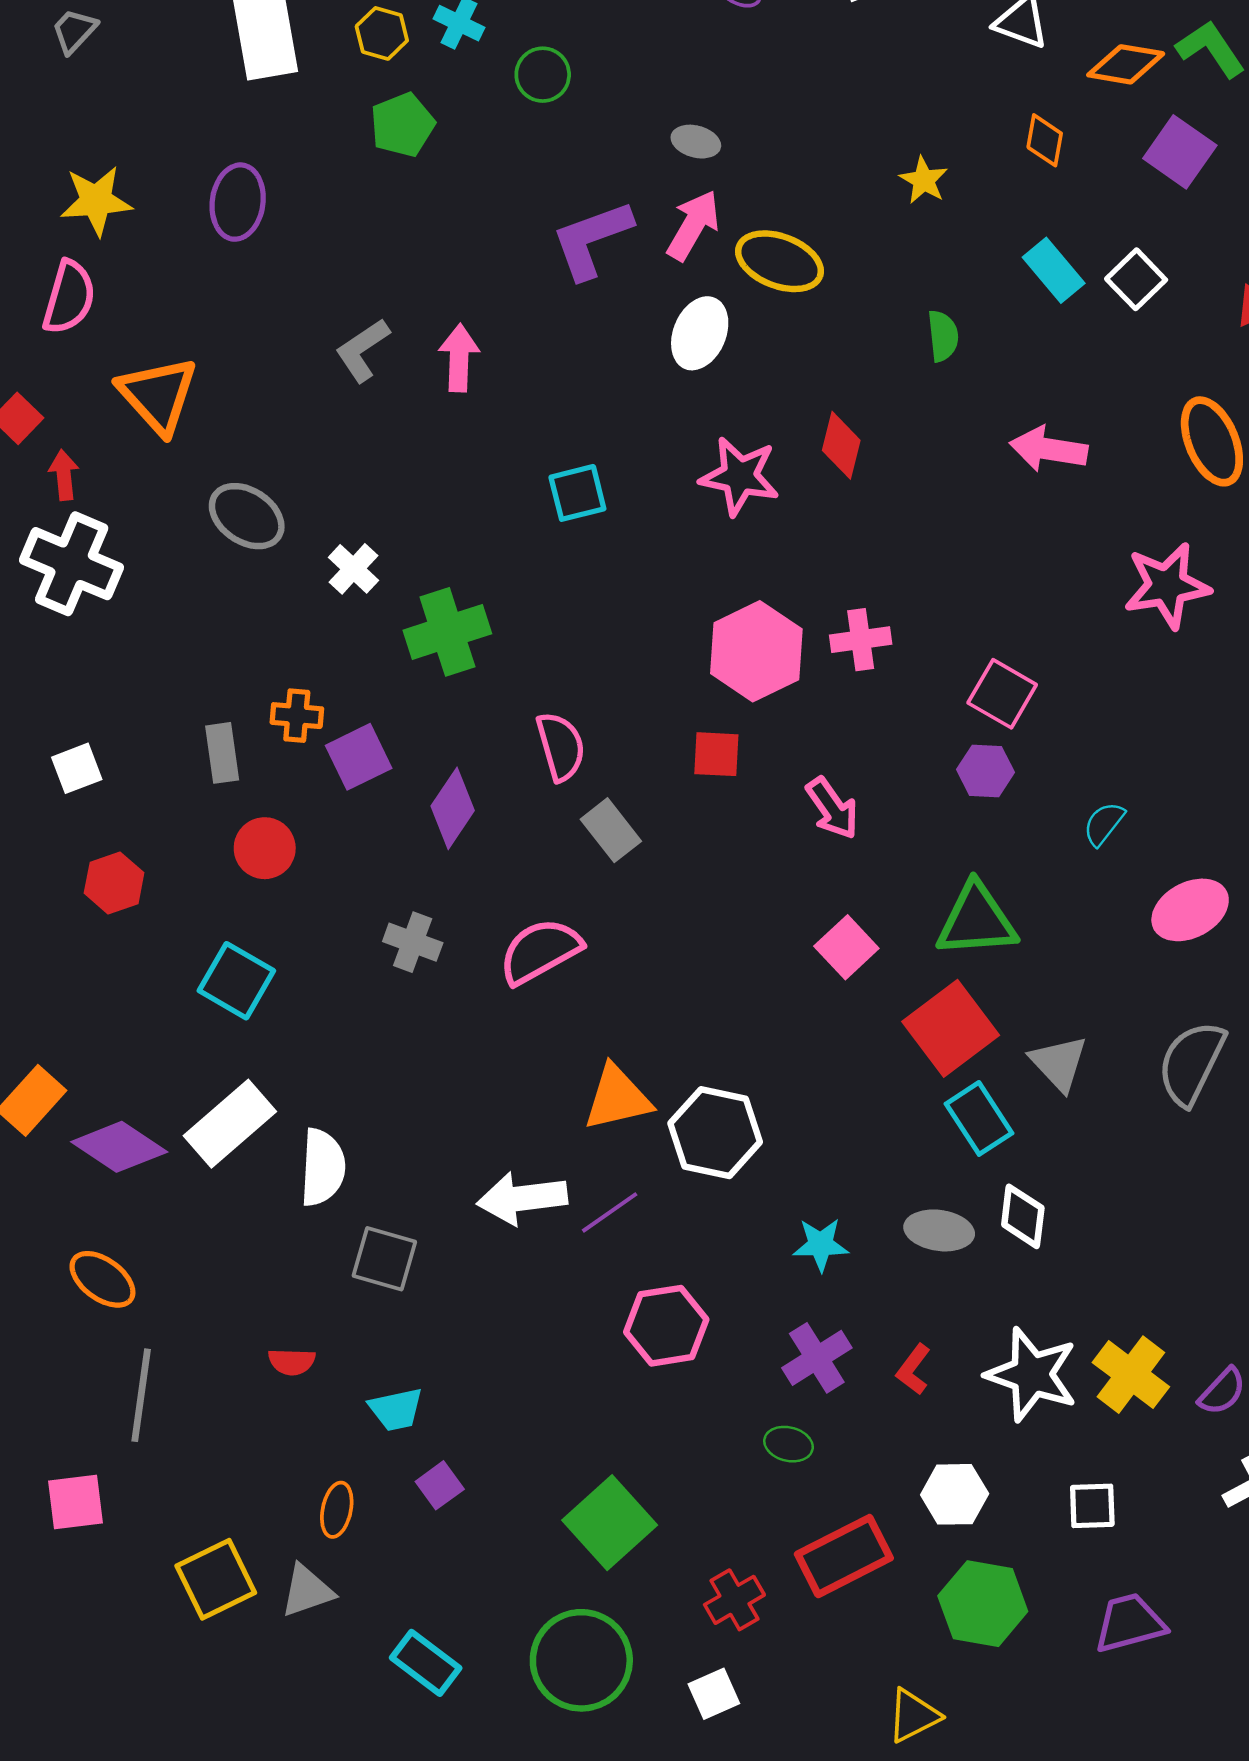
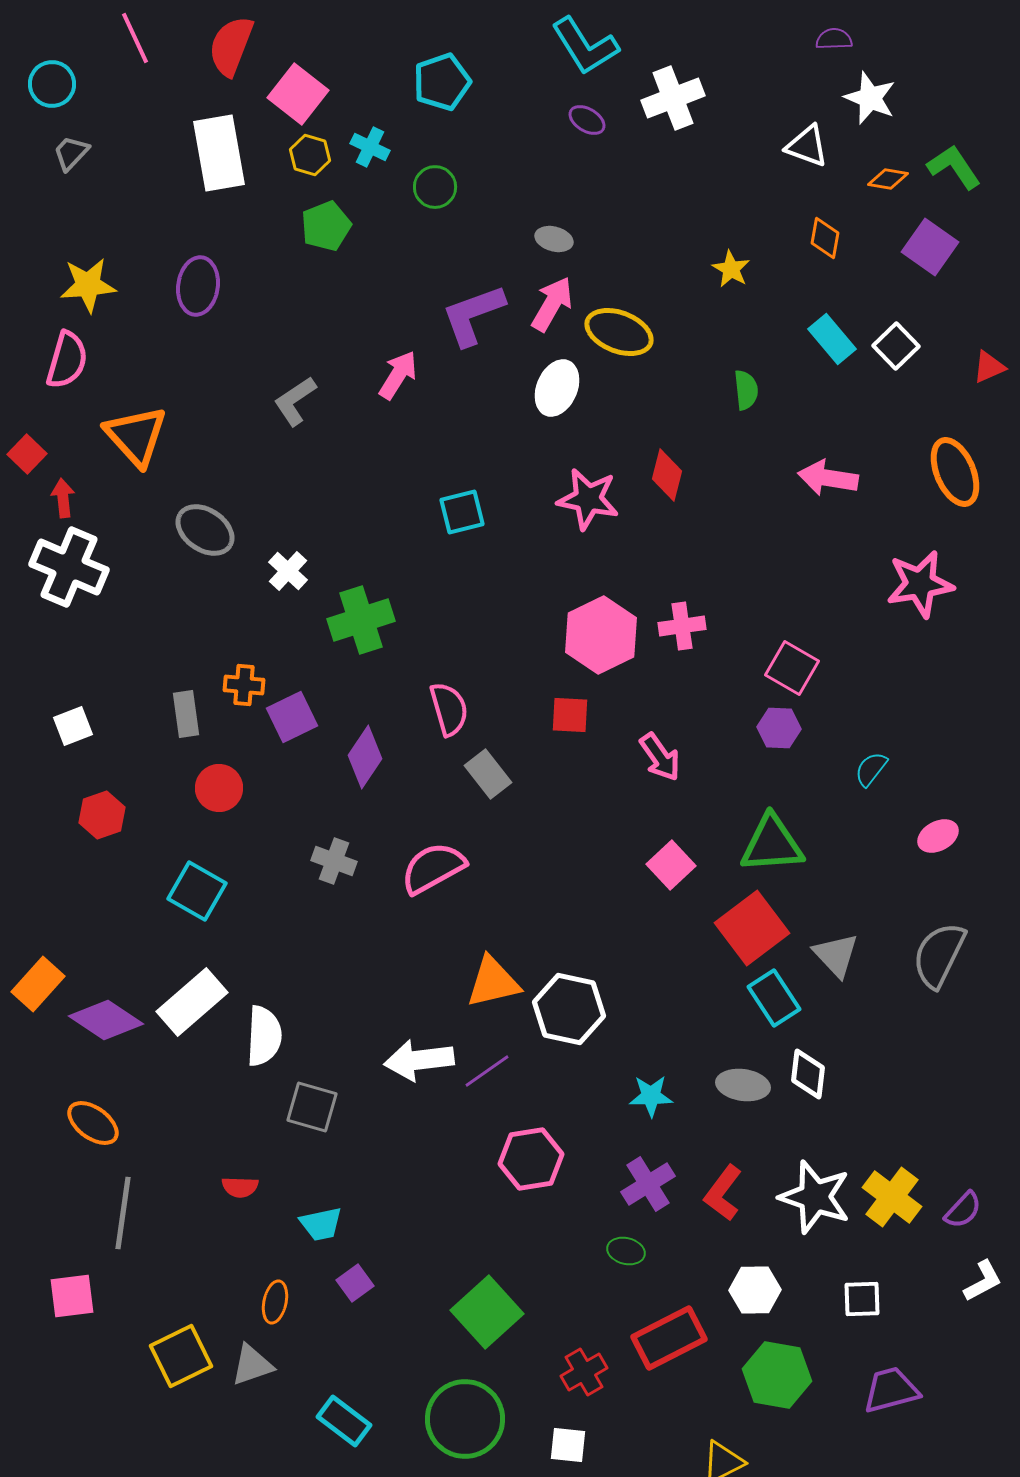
orange diamond: (1126, 64) -> (888, 179), size x0.7
pink arrow: (459, 358) -> (398, 375), moved, turned 30
pink ellipse: (1190, 910) -> (938, 836), size x0.7
red L-shape: (913, 1369) -> (723, 1193), size x1.4
white square: (714, 1694) -> (568, 1445), turned 30

